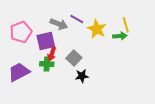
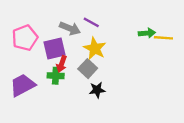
yellow line: (126, 25) -> (163, 38), moved, turned -70
yellow star: (97, 29) -> (95, 48), moved
green arrow: (120, 36) -> (147, 33), moved

